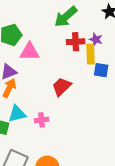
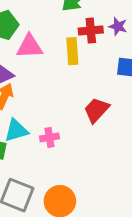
yellow rectangle: (91, 54) -> (72, 51), moved
red trapezoid: (62, 87) -> (96, 110), moved

